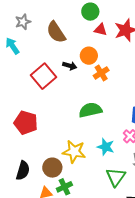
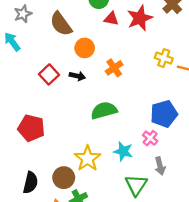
orange circle: (89, 56) -> (85, 48), moved
black arrow: (70, 66) -> (77, 76), moved
red square: (44, 76) -> (49, 74), size x0.7
yellow star: (74, 152) -> (88, 158), turned 30

